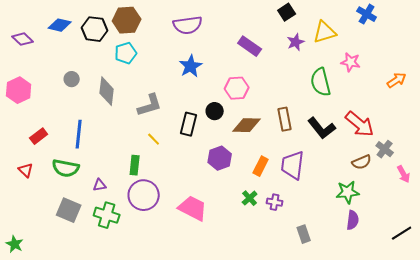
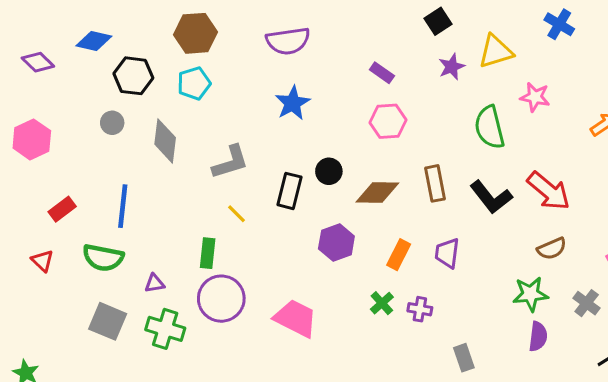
black hexagon: (95, 29) -> (133, 76), moved
purple rectangle: (250, 46) -> (382, 73), size x0.7
pink hexagon: (237, 88) -> (388, 121), moved
gray cross: (385, 149) -> (587, 303), moved
purple trapezoid: (293, 165) -> (447, 253), size x0.7

